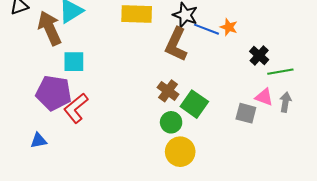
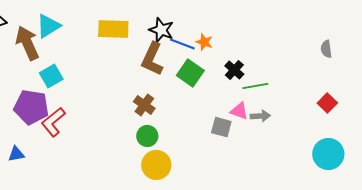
cyan square: (74, 62) -> (51, 76), turned -30
gray arrow: (285, 102) -> (260, 116), turned 78
green square: (194, 104) -> (190, 73), moved

